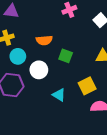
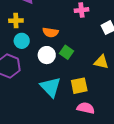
white circle: (39, 70) -> (47, 55), moved
cyan triangle: (59, 95) -> (51, 87), size x1.6

